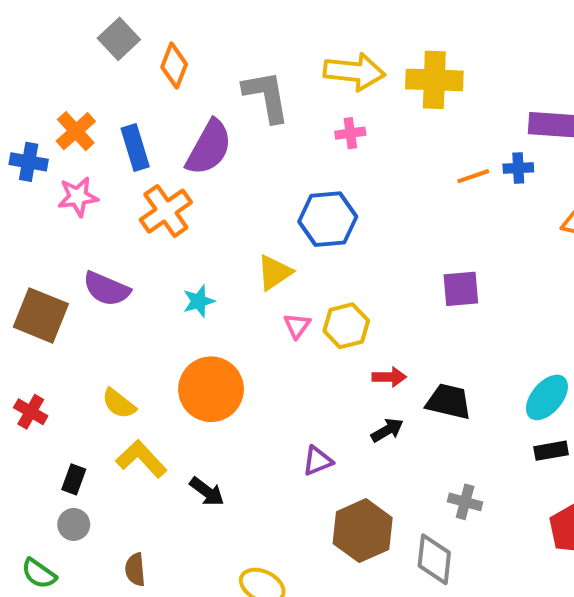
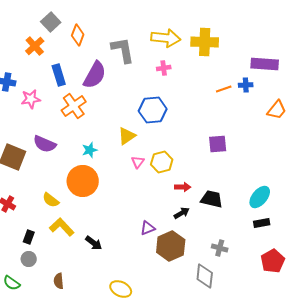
orange cross: (76, 131) -> (35, 46), moved
orange circle: (211, 389) -> (83, 181), moved
brown hexagon: (363, 531) -> (171, 246), moved

